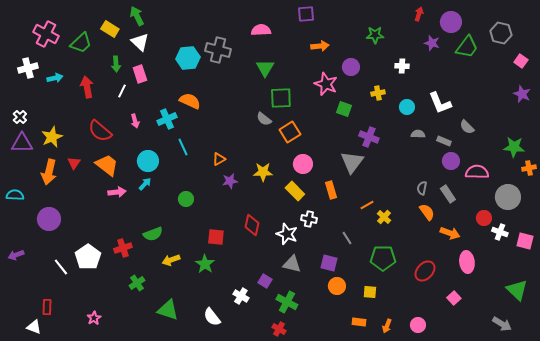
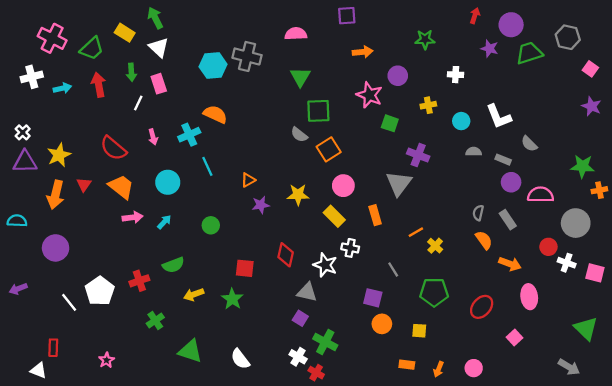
green trapezoid: (467, 47) -> (529, 53), turned -145
red arrow: (87, 87) -> (99, 85), moved
cyan arrow: (145, 184) -> (164, 222), moved
gray triangle: (292, 264) -> (307, 292), moved
white cross: (241, 296) -> (298, 357), moved

